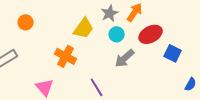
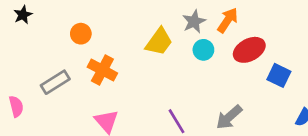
orange cross: (66, 56) -> (102, 70), moved
gray arrow: (125, 58) -> (229, 117), moved

